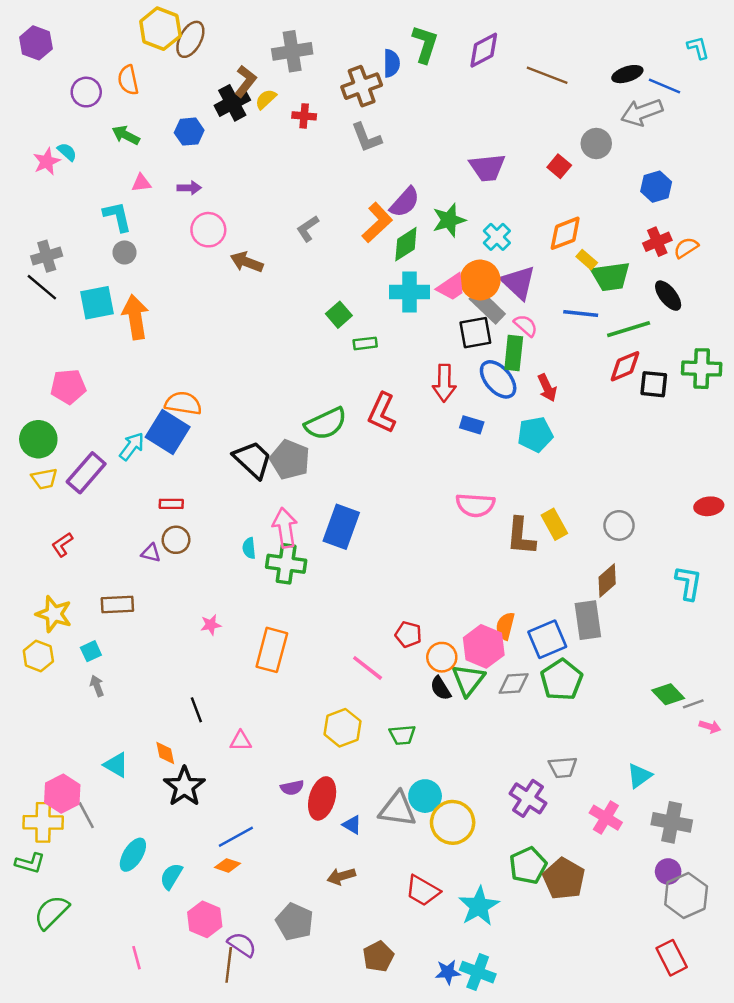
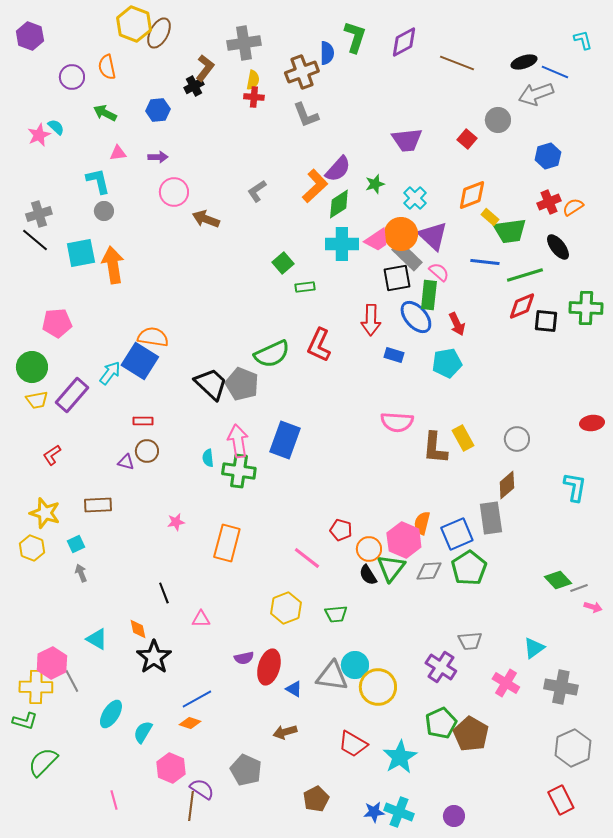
yellow semicircle: (266, 99) -> (253, 80), moved, turned 144
black cross: (232, 103) -> (194, 86), size x0.7
green star: (449, 220) -> (375, 184), size x0.7
purple circle: (668, 871) -> (454, 816), moved

